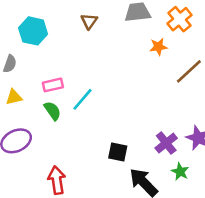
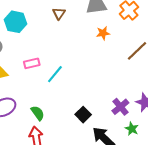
orange star: (158, 47) -> (103, 33), moved
green semicircle: (52, 111) -> (38, 113), moved
black square: (118, 152) -> (83, 115), turned 35

